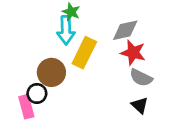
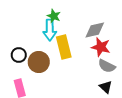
yellow rectangle: (84, 53) -> (64, 47), turned -40
black circle: (37, 93) -> (19, 55), moved

